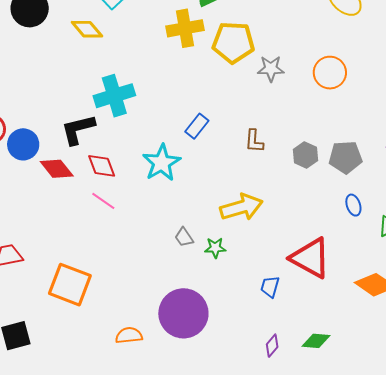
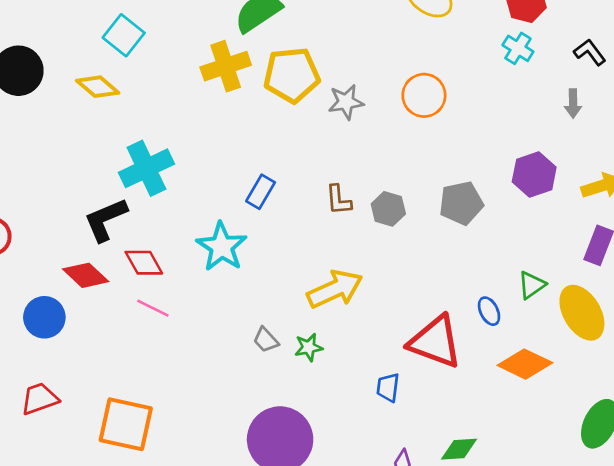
blue circle: (23, 144) -> (44, 317), moved
gray hexagon: (305, 155) -> (388, 209), moved
blue ellipse: (353, 205) -> (489, 311), moved

